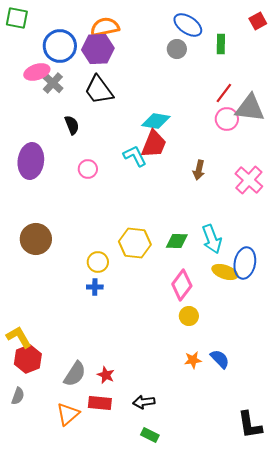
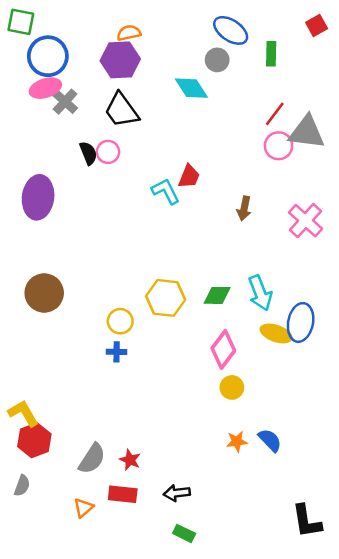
orange semicircle: (105, 27) -> (129, 33), size x0.7
blue circle: (60, 46) -> (48, 56), moved
cyan diamond: (156, 121) -> (191, 88), moved, turned 48
red trapezoid: (154, 144) -> (189, 176), size x0.7
pink circle: (88, 169) -> (108, 152), moved
orange triangle: (68, 414) -> (83, 508), size x0.7

